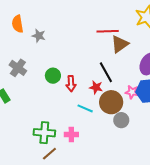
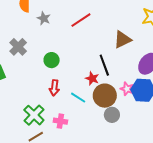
red line: (108, 31) -> (81, 20), moved, turned -40
red arrow: (71, 84) -> (54, 88), moved
green cross: (44, 133) -> (34, 115), turned 30

